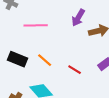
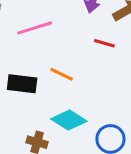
red line: (75, 70) -> (104, 43), moved

